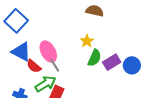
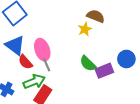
yellow star: (87, 41) -> (85, 29), moved
green semicircle: (95, 58) -> (88, 63), turned 102
blue circle: (132, 65) -> (126, 59), moved

